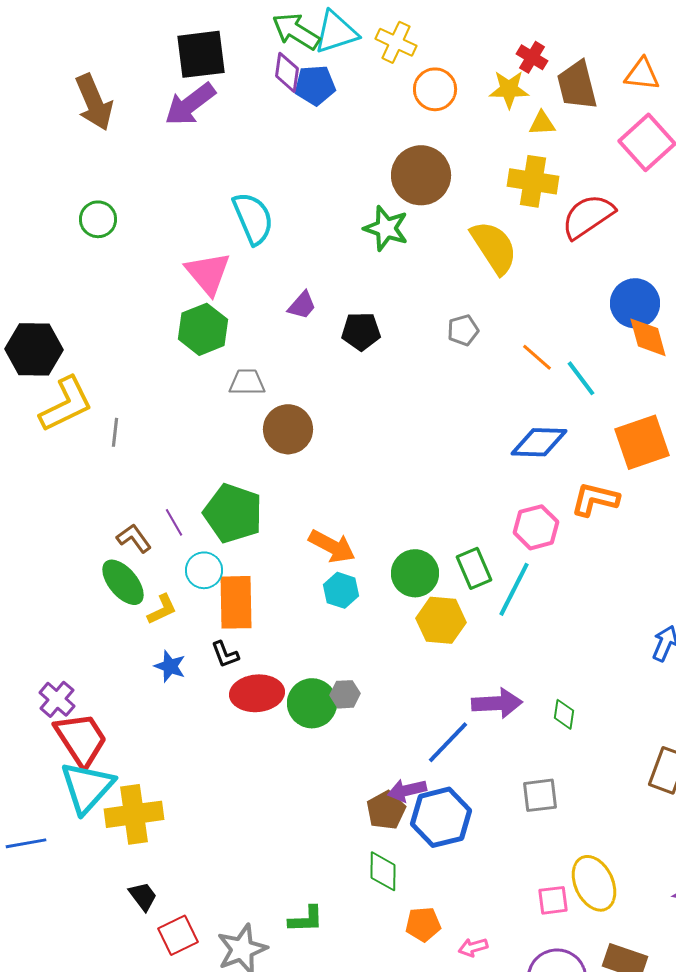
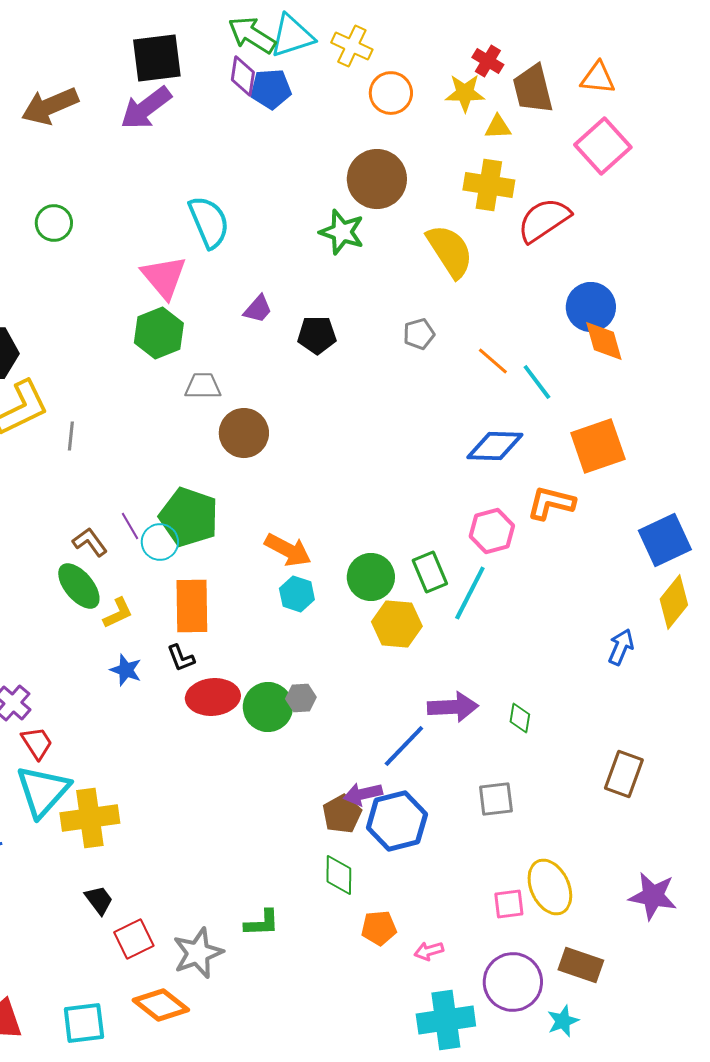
brown arrow: (94, 102) -> (50, 106), turned 90
cyan circle: (204, 570) -> (160, 542), moved
red trapezoid: (81, 739) -> (37, 743), size x0.6

